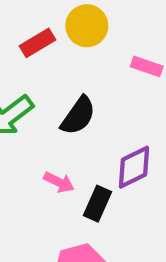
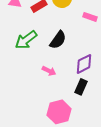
black rectangle: (98, 204) -> (81, 87), moved

